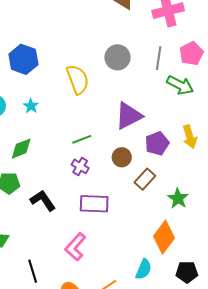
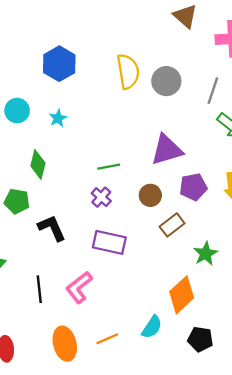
yellow semicircle: (78, 79) -> (128, 71), moved
green diamond: (21, 149) -> (38, 164), turned -65
black line: (33, 271) -> (39, 289), moved

